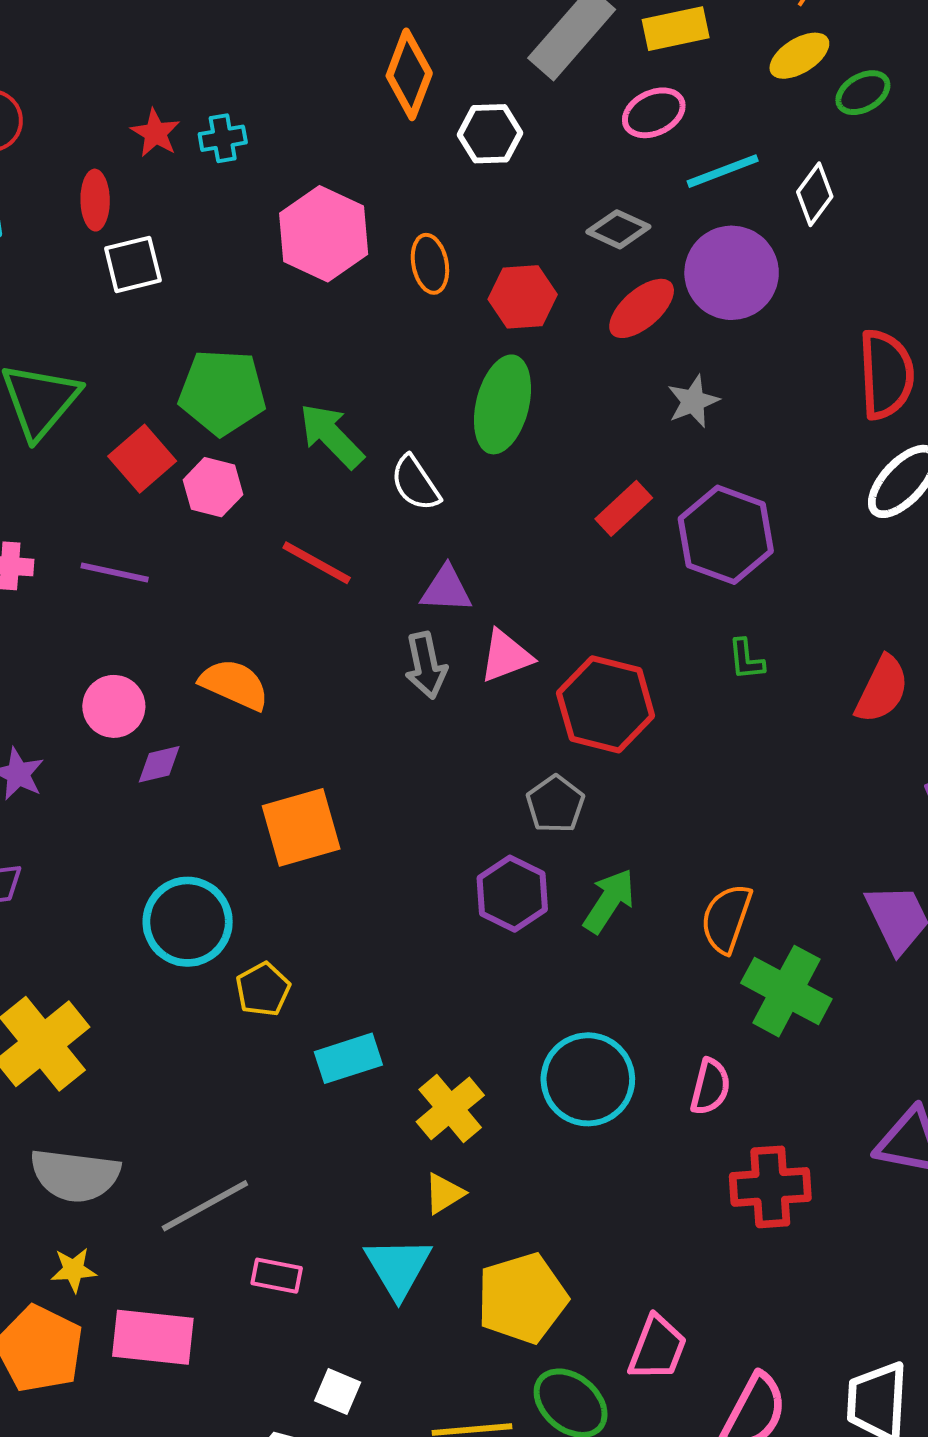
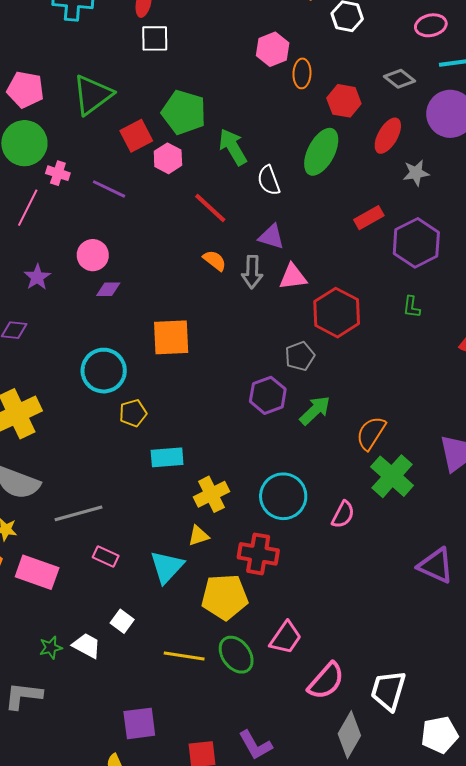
pink hexagon: (324, 234) -> (273, 49), moved, size x0.7
red ellipse: (642, 308) -> (388, 136), moved, turned -33
orange semicircle: (234, 684) -> (215, 261), moved, size x0.7
red cross: (770, 1187) -> (258, 554), moved

